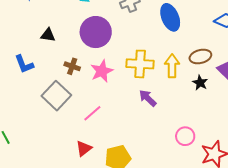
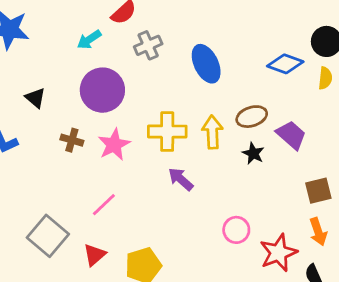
black triangle: (48, 35) -> (35, 98), turned 35
gray square: (56, 96) -> (48, 236), moved

